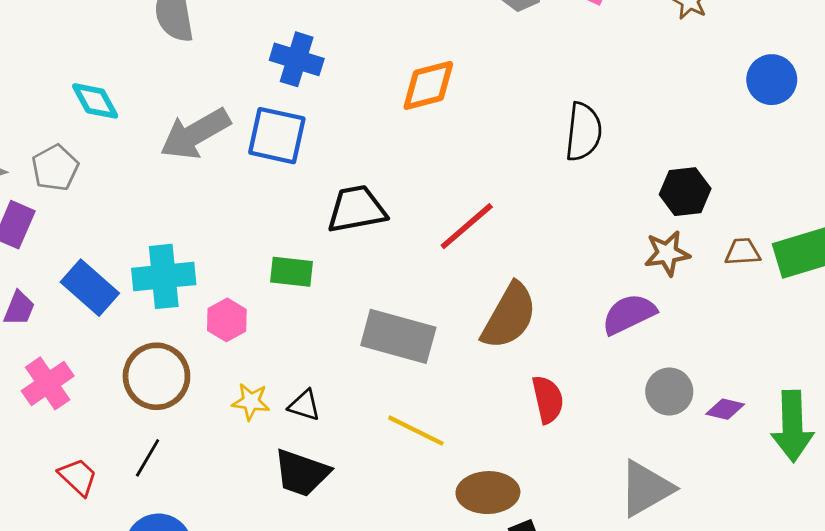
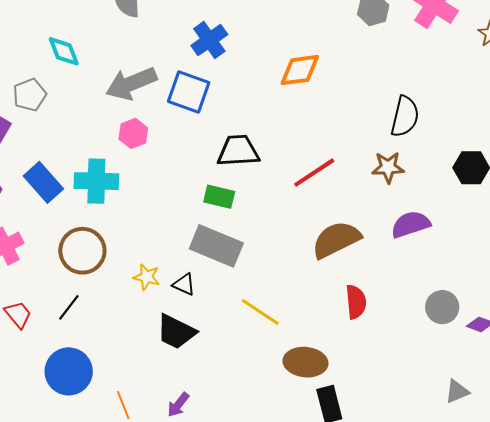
blue cross: (297, 59) -> (209, 40), turned 30
brown star: (667, 253) -> (388, 167), moved
green rectangle: (292, 272) -> (219, 197), moved
purple semicircle: (629, 314) -> (411, 224), moved
brown semicircle: (509, 316) -> (336, 240), turned -153
pink hexagon: (227, 320) -> (133, 133), moved
gray rectangle: (398, 336) -> (216, 246), moved
gray triangle: (646, 488) -> (457, 392), moved, size x0.6

